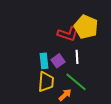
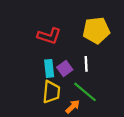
yellow pentagon: (86, 27) -> (96, 30), turned -30
red L-shape: (68, 34) -> (49, 36), moved

